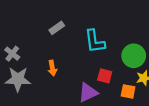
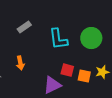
green circle: (134, 56) -> (91, 38), moved
orange square: (128, 91) -> (84, 76), moved

